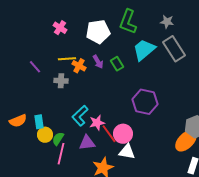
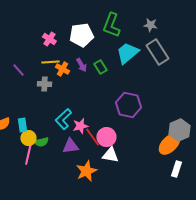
pink cross: (60, 28) -> (49, 39), moved
green semicircle: (58, 139) -> (41, 142), turned -136
pink line: (61, 154) -> (28, 154), moved

